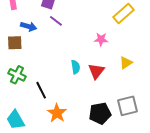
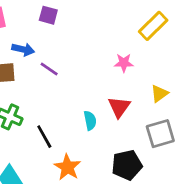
purple line: (56, 21) -> (49, 69), moved
cyan semicircle: (75, 67) -> (90, 121), moved
gray square: (127, 106) -> (160, 134), moved

